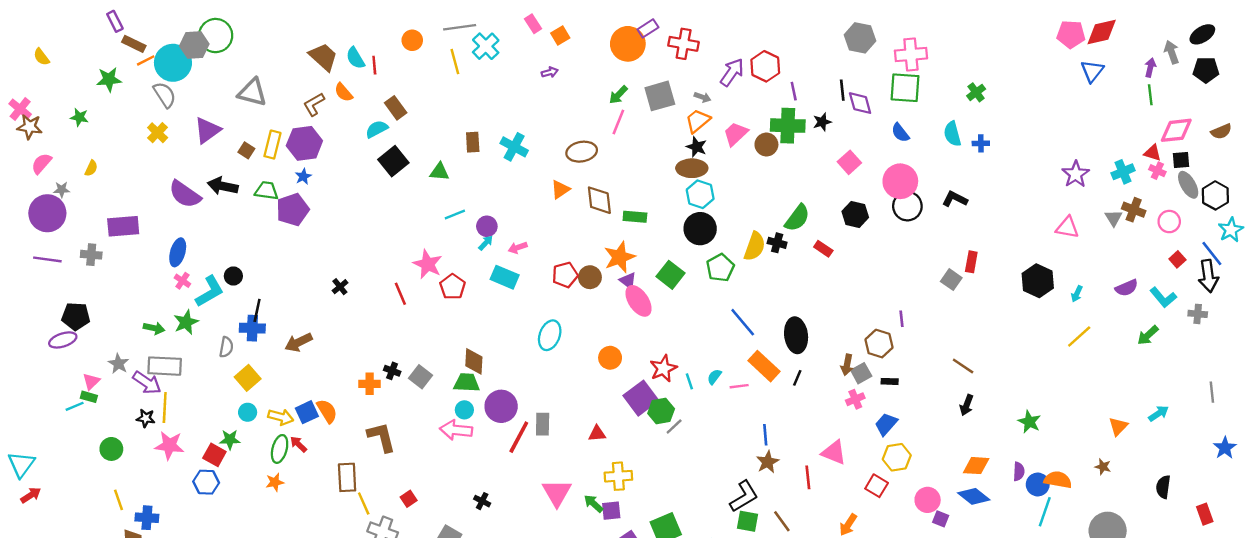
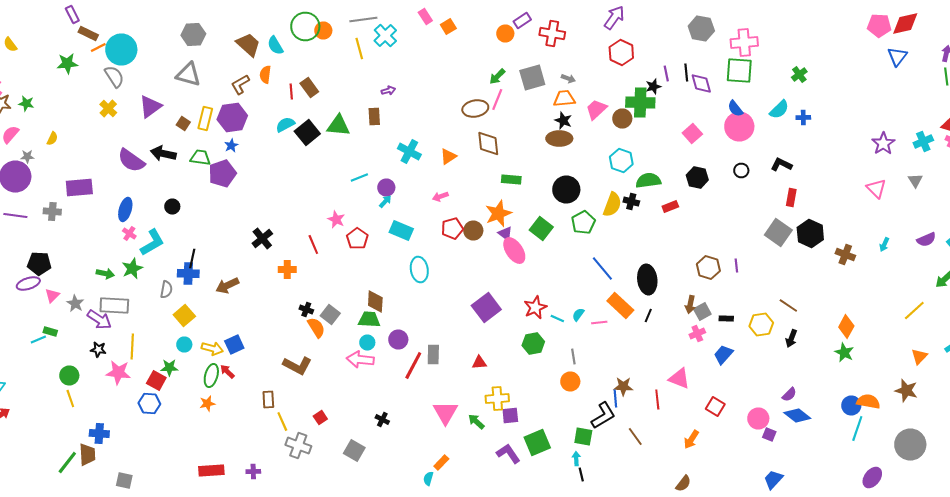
green circle: (216, 36) -> (305, 26), moved
orange circle: (628, 44) -> (505, 34), size x0.6
gray hexagon: (194, 45) -> (193, 34), moved
red line: (374, 65) -> (291, 92), moved
purple arrow: (550, 72) -> (388, 90), moved
purple arrow: (732, 72) -> (614, 18), moved
purple line: (794, 91) -> (666, 74), moved
orange semicircle: (344, 92) -> (265, 74), turned 48
green star: (79, 117) -> (26, 104), moved
orange trapezoid: (698, 121) -> (564, 98), turned 35
black star: (822, 122) -> (653, 86), moved
cyan semicircle: (377, 129) -> (285, 124), moved
cyan semicircle: (952, 134) -> (779, 110), turned -120
cyan cross: (514, 147) -> (409, 152), moved
brown ellipse: (582, 152) -> (475, 108), moved
green triangle: (439, 172) -> (338, 126), moved, size x1.4
pink circle: (900, 181) -> (739, 126), moved
cyan hexagon: (700, 194) -> (621, 160), moved
brown diamond: (599, 200) -> (488, 144), moved
black circle: (907, 206) -> (741, 170), size x0.6
brown cross: (1134, 210) -> (845, 254), moved
green semicircle: (797, 218) -> (648, 180), turned -135
pink triangle: (1067, 227) -> (876, 188), turned 35
pink arrow: (518, 248) -> (440, 196), moved
red rectangle: (823, 249) -> (670, 206), turned -56
red rectangle: (971, 262) -> (791, 198), moved
pink star: (428, 264) -> (336, 220), size x0.7
black circle: (233, 276) -> (172, 206), moved
gray square: (951, 280) -> (778, 232), size x1.5
black hexagon: (1038, 281) -> (810, 234), moved
black cross: (340, 287) -> (262, 238), size x1.5
cyan ellipse: (550, 335) -> (419, 270), moved, turned -30
yellow line: (1079, 336) -> (914, 310), moved
brown hexagon: (879, 344) -> (708, 268), moved
orange circle: (610, 358) -> (570, 382), moved
pink triangle: (91, 381) -> (52, 296), moved
cyan line: (689, 381) -> (557, 318), turned -48
orange cross: (370, 384) -> (287, 270), moved
purple square: (641, 398) -> (486, 308), moved
purple circle: (501, 406) -> (398, 340), size x0.7
yellow line: (165, 408) -> (132, 346), moved
orange semicircle: (327, 411) -> (316, 328), moved
gray line: (674, 426) -> (573, 356), moved, turned -56
blue line: (765, 435) -> (615, 398), moved
brown L-shape: (381, 437) -> (297, 366), turned 132
yellow hexagon: (897, 457) -> (761, 324), moved
brown star: (768, 462) -> (623, 386), turned 30
orange diamond: (976, 466) -> (846, 326), moved, turned -65
brown star: (1103, 467) -> (906, 390), size x1.6
purple semicircle: (1019, 471) -> (789, 394), moved, turned 42
brown rectangle: (347, 477) -> (268, 400), size x0.7
yellow line: (118, 500) -> (70, 398), moved
purple square: (611, 511) -> (510, 416), moved
green square: (747, 521) -> (583, 436), moved

